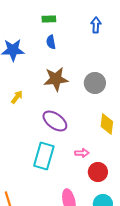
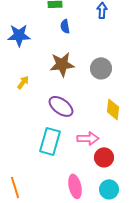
blue semicircle: (51, 42) -> (65, 26), moved
pink arrow: (82, 153) -> (88, 138), size x1.5

